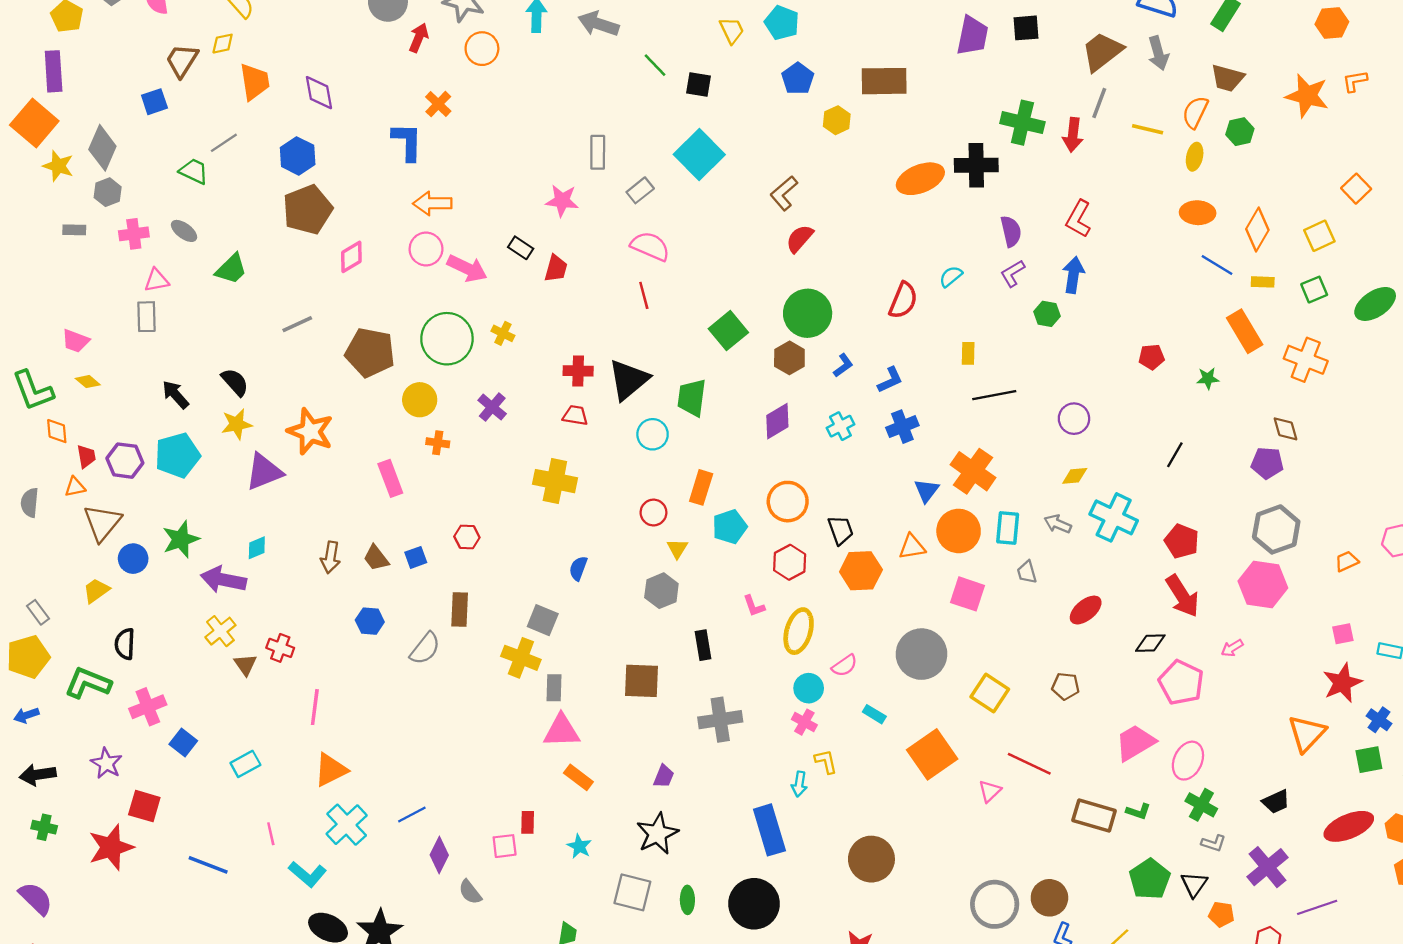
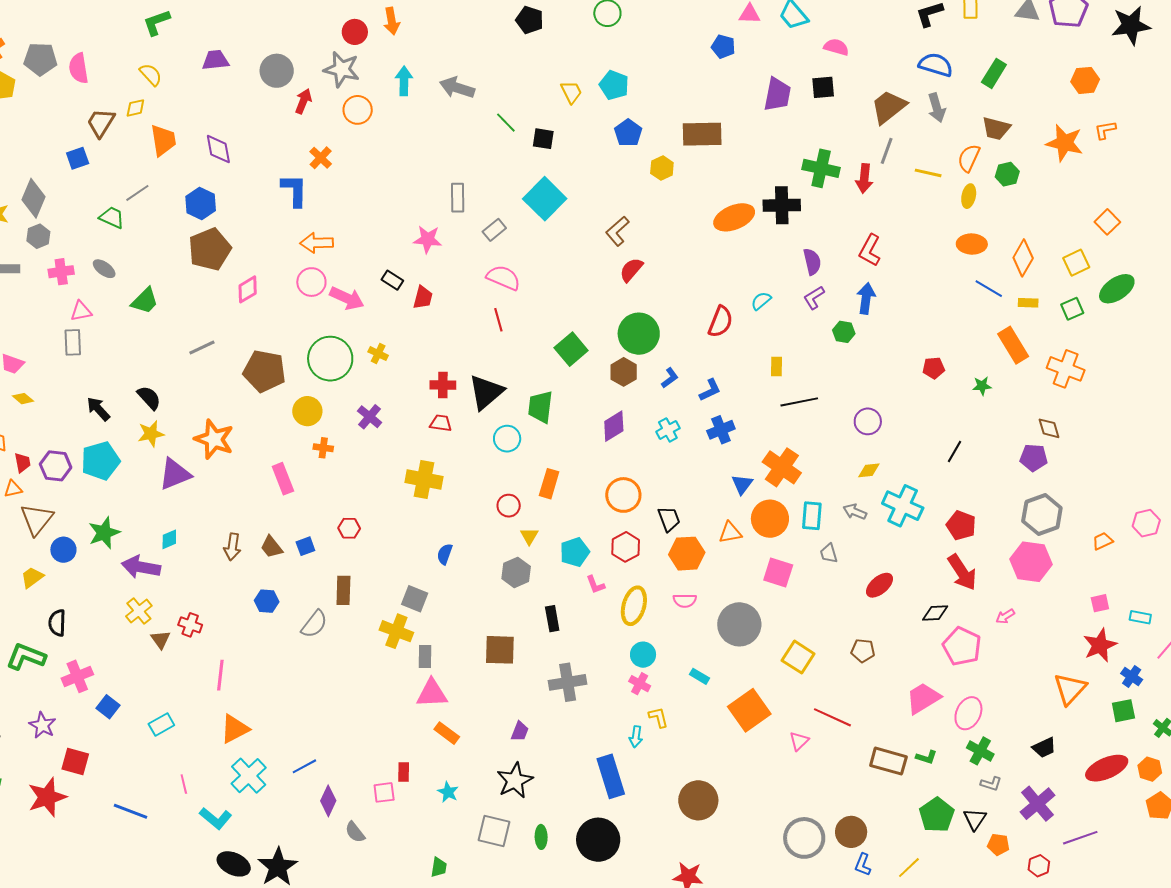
green ellipse: (1375, 304) -> (1117, 289), moved
cyan pentagon: (730, 527) -> (575, 552), moved
pink semicircle: (845, 666) -> (685, 601), moved, turned 35

